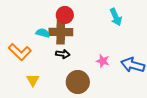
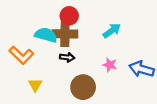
cyan arrow: (116, 17) -> (112, 31), moved, turned -102
cyan semicircle: (43, 33) -> (46, 35), size x1.5

